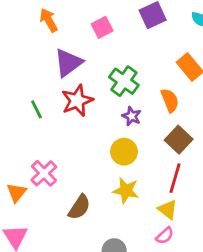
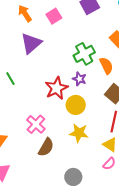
orange arrow: (49, 20) -> (25, 13), moved
green cross: (124, 81) -> (84, 54), moved, turned 30
red star: (77, 101) -> (57, 88), moved
pink cross: (44, 173) -> (36, 124), moved

